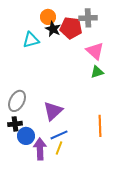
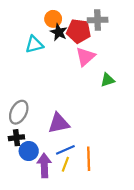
pink triangle: (95, 51) -> (85, 57), moved, turned 36
purple triangle: (53, 111) -> (59, 123), turned 30
orange line: (100, 126) -> (89, 159), moved

